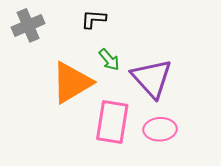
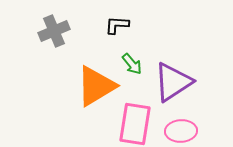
purple triangle: (152, 78) -> (173, 82), turned 39

